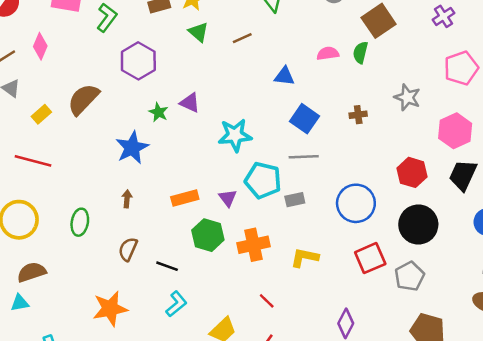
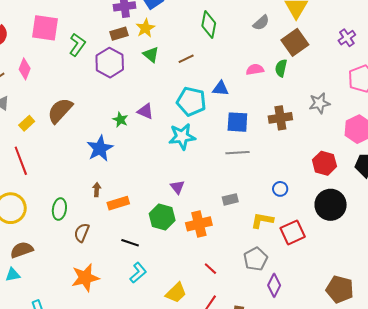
purple hexagon: (138, 61) -> (110, 63), moved
gray star: (407, 97) -> (319, 103), turned -30
brown cross: (358, 115) -> (280, 118), size x1.6
blue square: (304, 119) -> (237, 122), turned -30
red line: (33, 161) -> (21, 161), turned 56
cyan pentagon: (263, 180) -> (191, 102), moved
orange rectangle: (185, 198) -> (118, 203), moved
gray rectangle: (295, 200) -> (230, 199), moved
blue circle: (356, 203) -> (280, 189), size x0.5
brown semicircle: (128, 249) -> (82, 233), moved
yellow L-shape: (305, 258) -> (262, 220), moved
gray pentagon: (409, 276) -> (256, 259), moved

